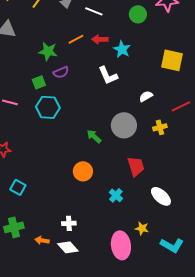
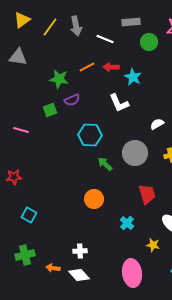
cyan hexagon: (48, 107) -> (90, 135), moved
yellow star: (142, 228) -> (153, 245), moved

